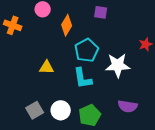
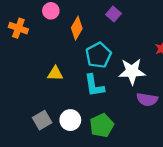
purple square: (101, 12) -> (114, 14), turned 32
purple semicircle: (128, 106) -> (147, 100), moved

